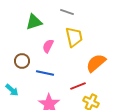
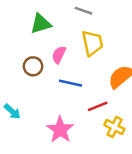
brown circle: (22, 61) -> (33, 66), moved
blue line: (45, 73) -> (70, 83), moved

